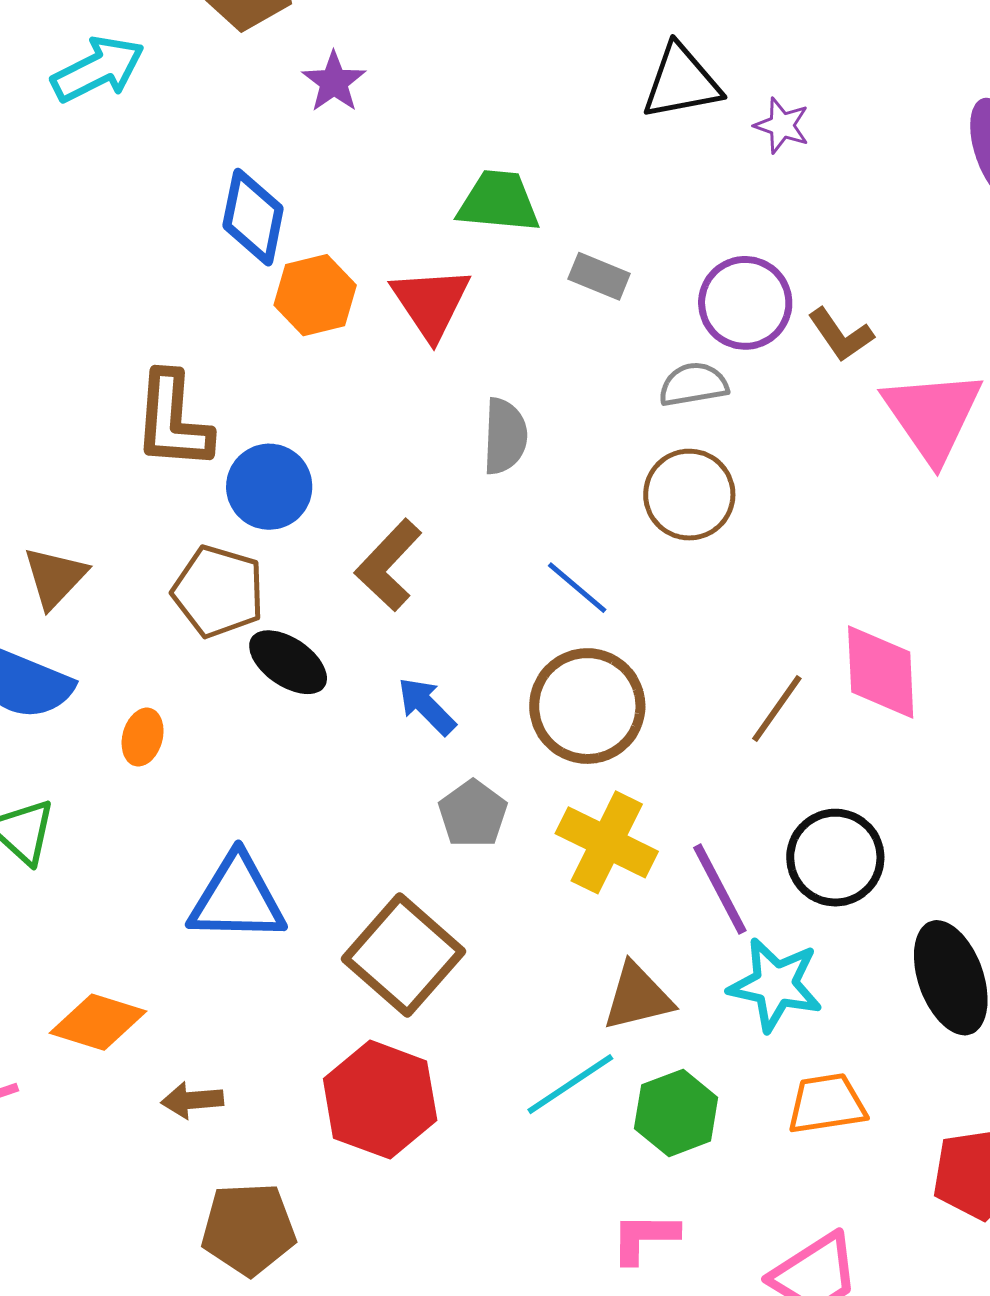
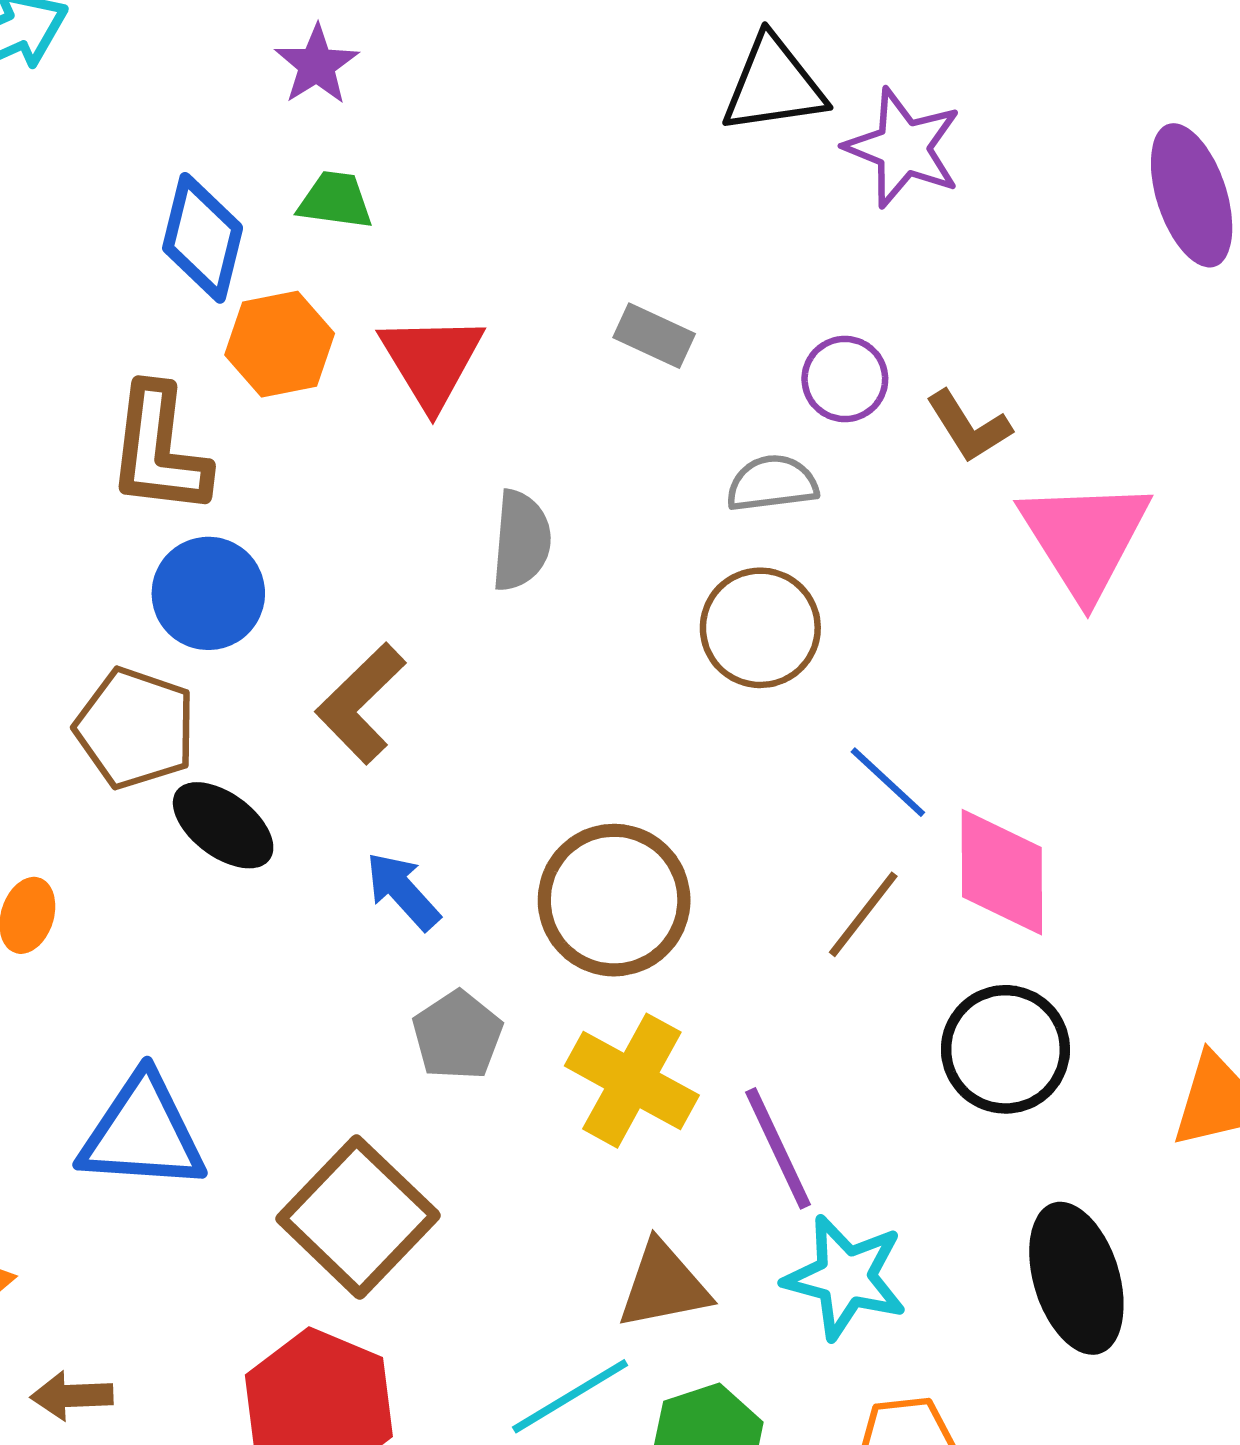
purple star: (782, 125) -> (903, 148), size x1.6
green trapezoid: (499, 202) -> (335, 200), moved, size x0.7
purple circle: (745, 303) -> (845, 379), size x0.7
brown L-shape: (173, 421) -> (159, 450), moved
blue line: (577, 588) -> (888, 782), moved
black circle: (835, 858) -> (1005, 1049), moved

